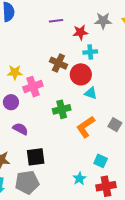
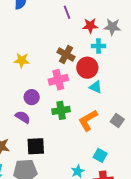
purple line: (56, 21) -> (67, 12), turned 72
gray star: (103, 21) -> (112, 27), moved
pink cross: (33, 87) -> (58, 80), moved
purple circle: (11, 102) -> (32, 97), moved
green cross: (62, 109) -> (61, 110), moved

